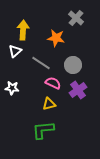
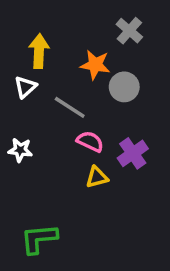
gray circle: (73, 65) -> (124, 87), moved
yellow triangle: (49, 104) -> (97, 177), moved
green L-shape: (43, 130) -> (39, 239), moved

